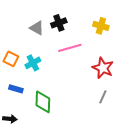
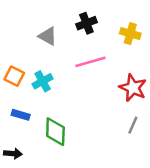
black cross: (59, 23) -> (86, 23), moved

